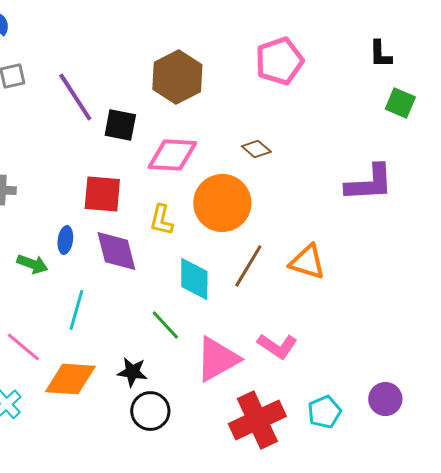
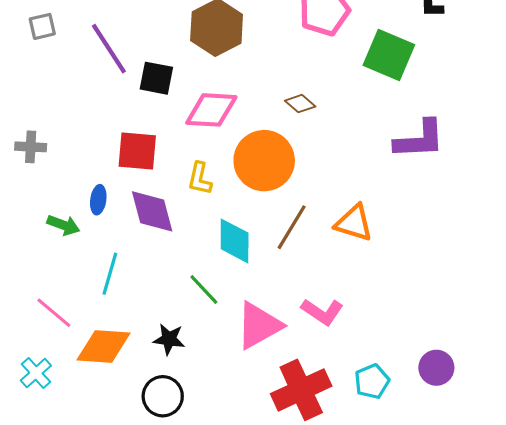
green square: (400, 103) -> (389, 55), moved, size x1.6
black circle: (150, 411) -> (163, 396), moved

